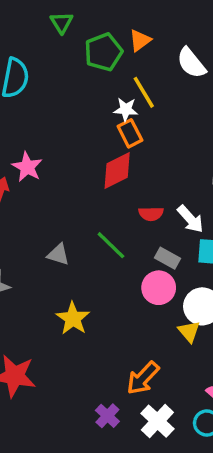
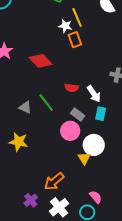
orange rectangle: (130, 133) -> (75, 40), moved
red diamond: (117, 171) -> (41, 61), moved, turned 65
gray triangle: (58, 254) -> (25, 107), moved
yellow star: (73, 318) -> (19, 142), turned -30

